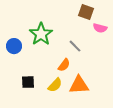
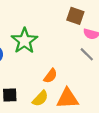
gray line: (75, 46) -> (87, 54), moved

